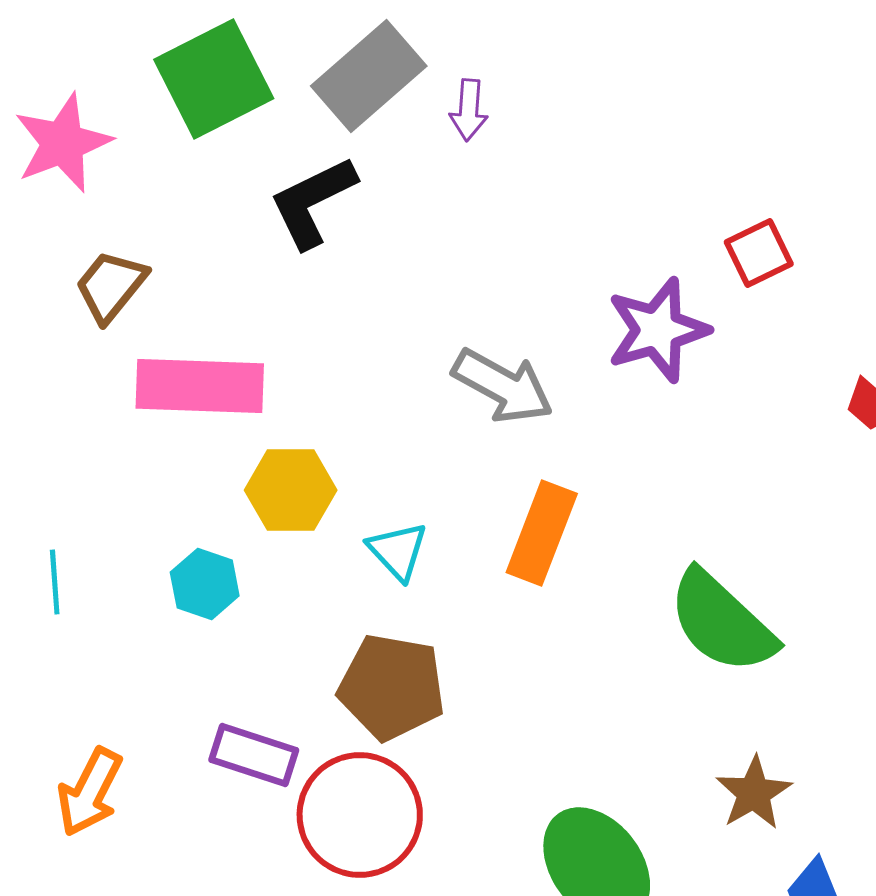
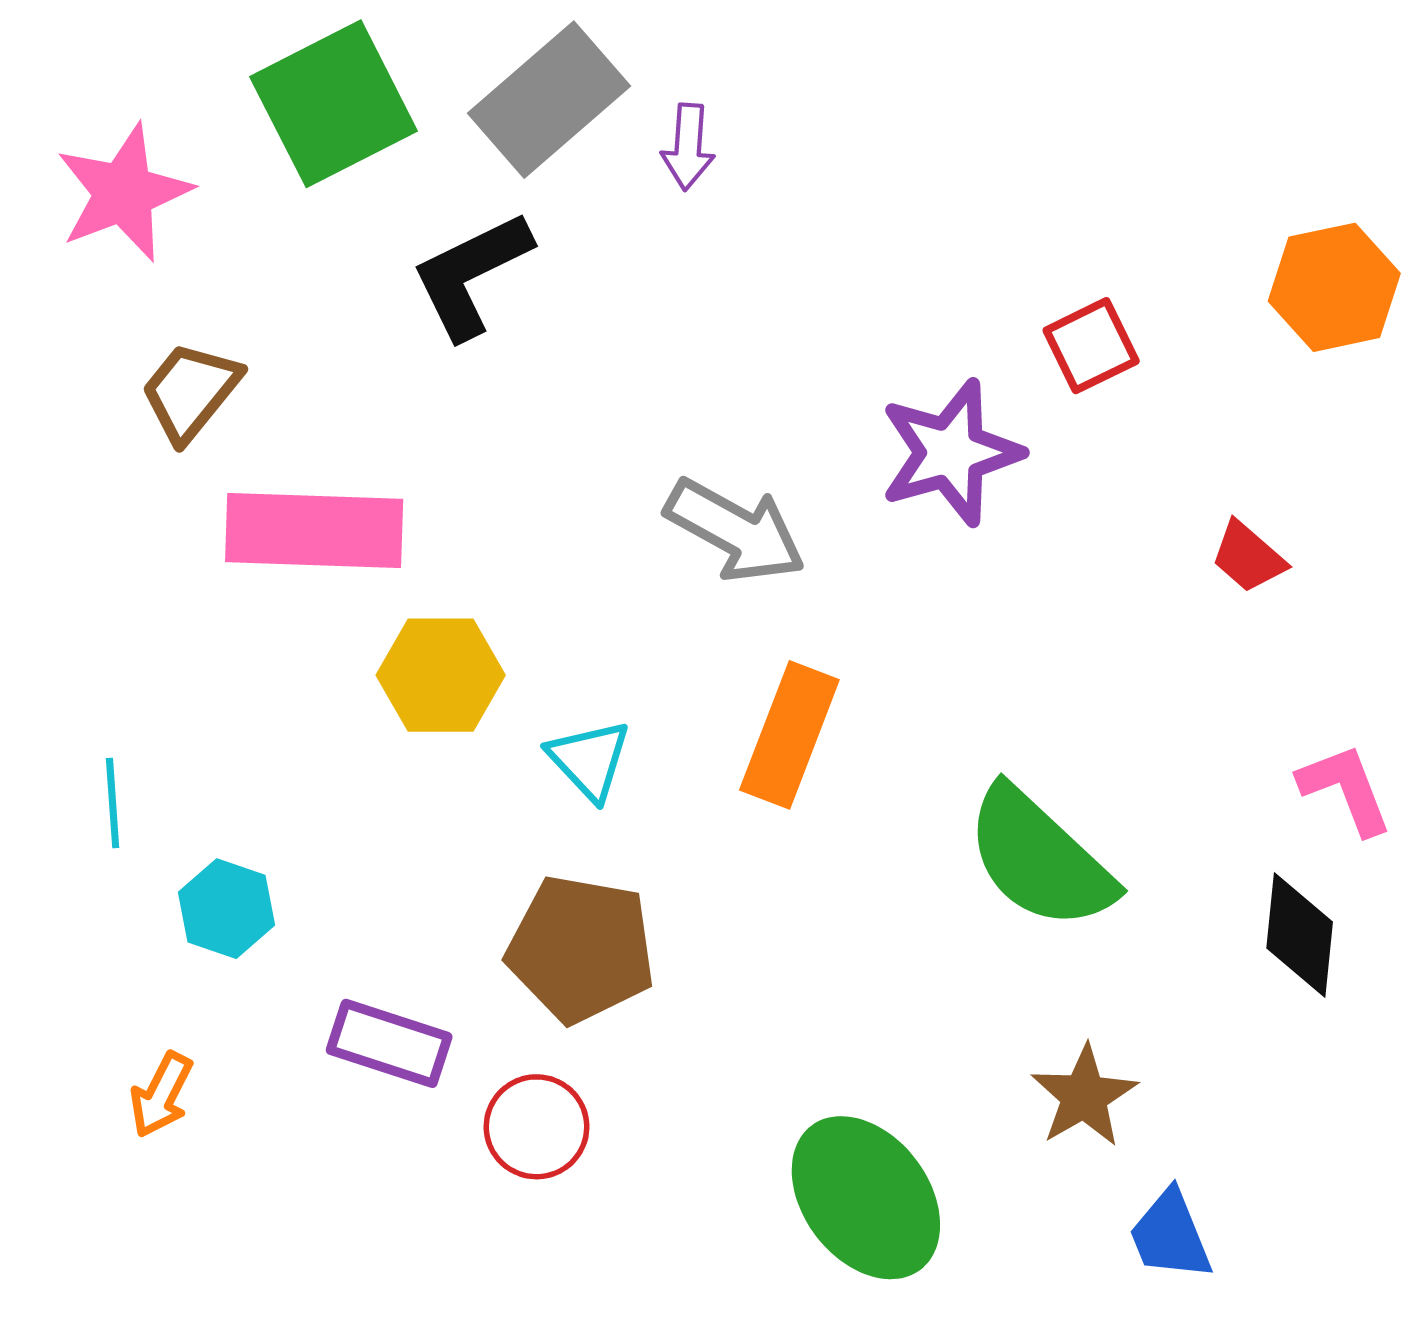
cyan hexagon: (205, 584) -> (227, 909), moved
orange arrow: (90, 792) -> (161, 1095), size x0.7
red circle: (360, 815) -> (536, 1127), size x0.6

